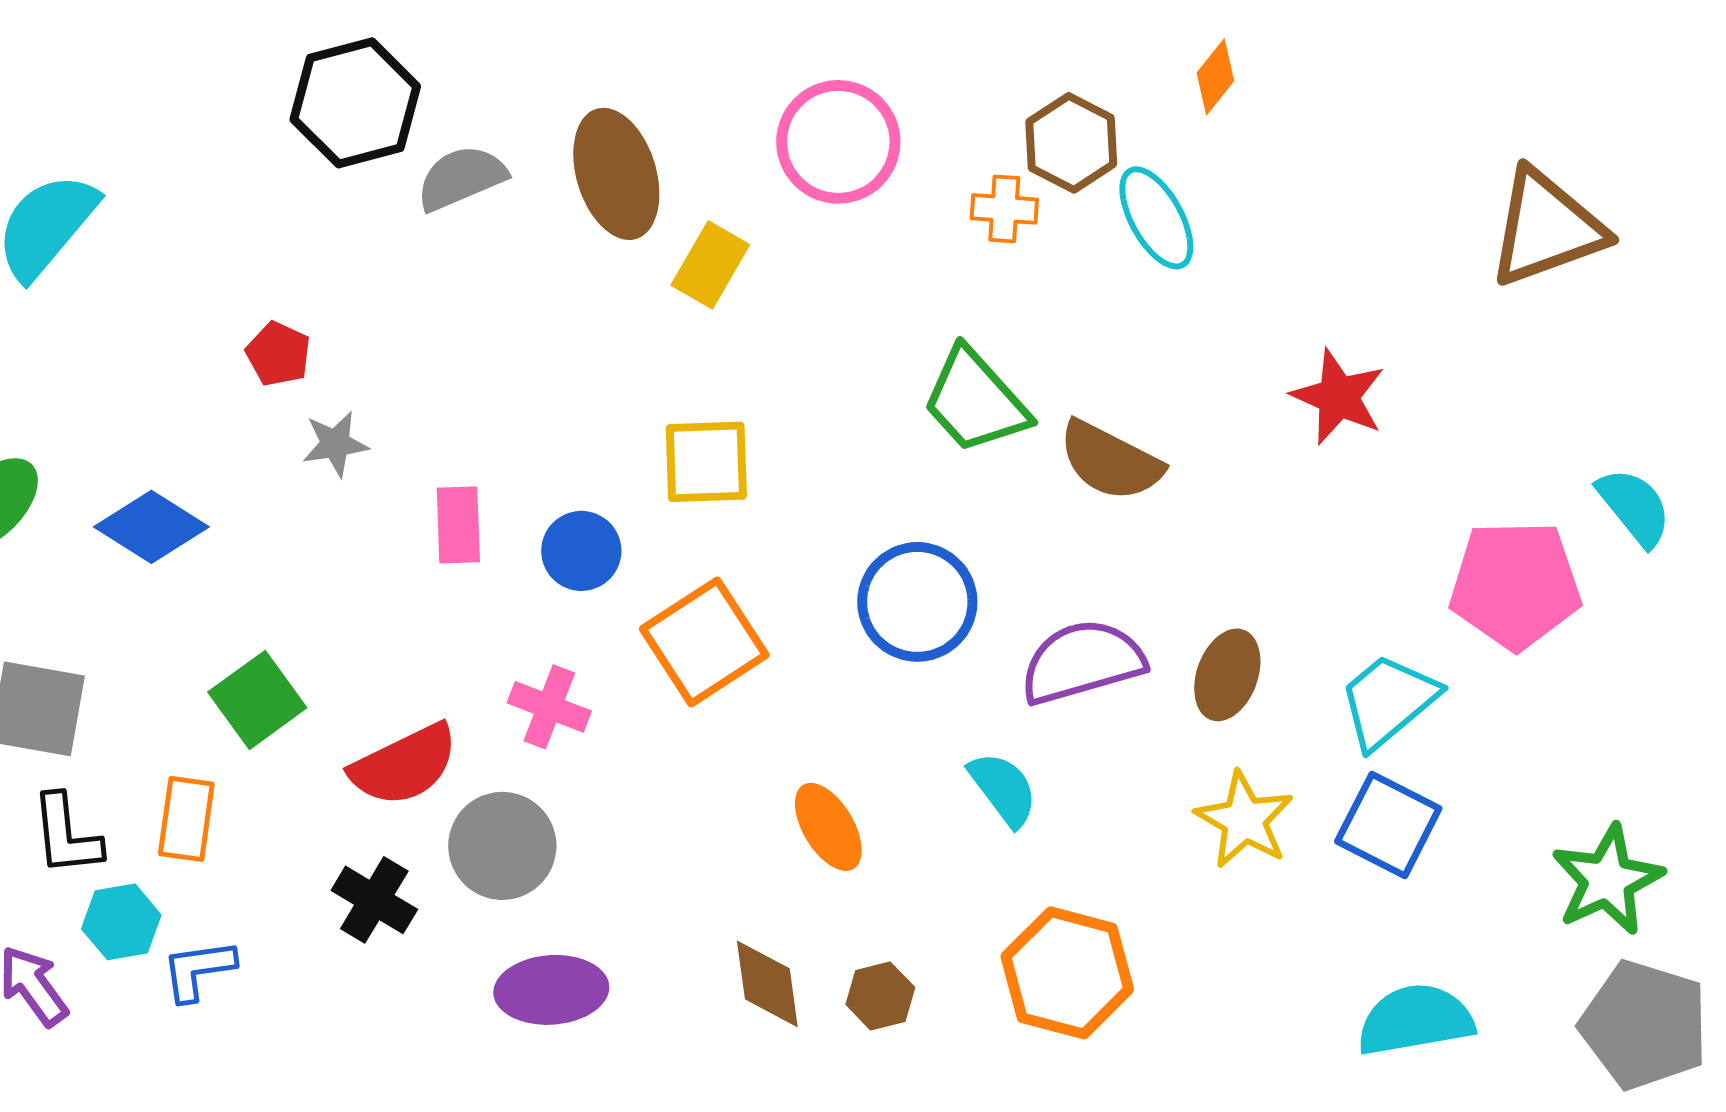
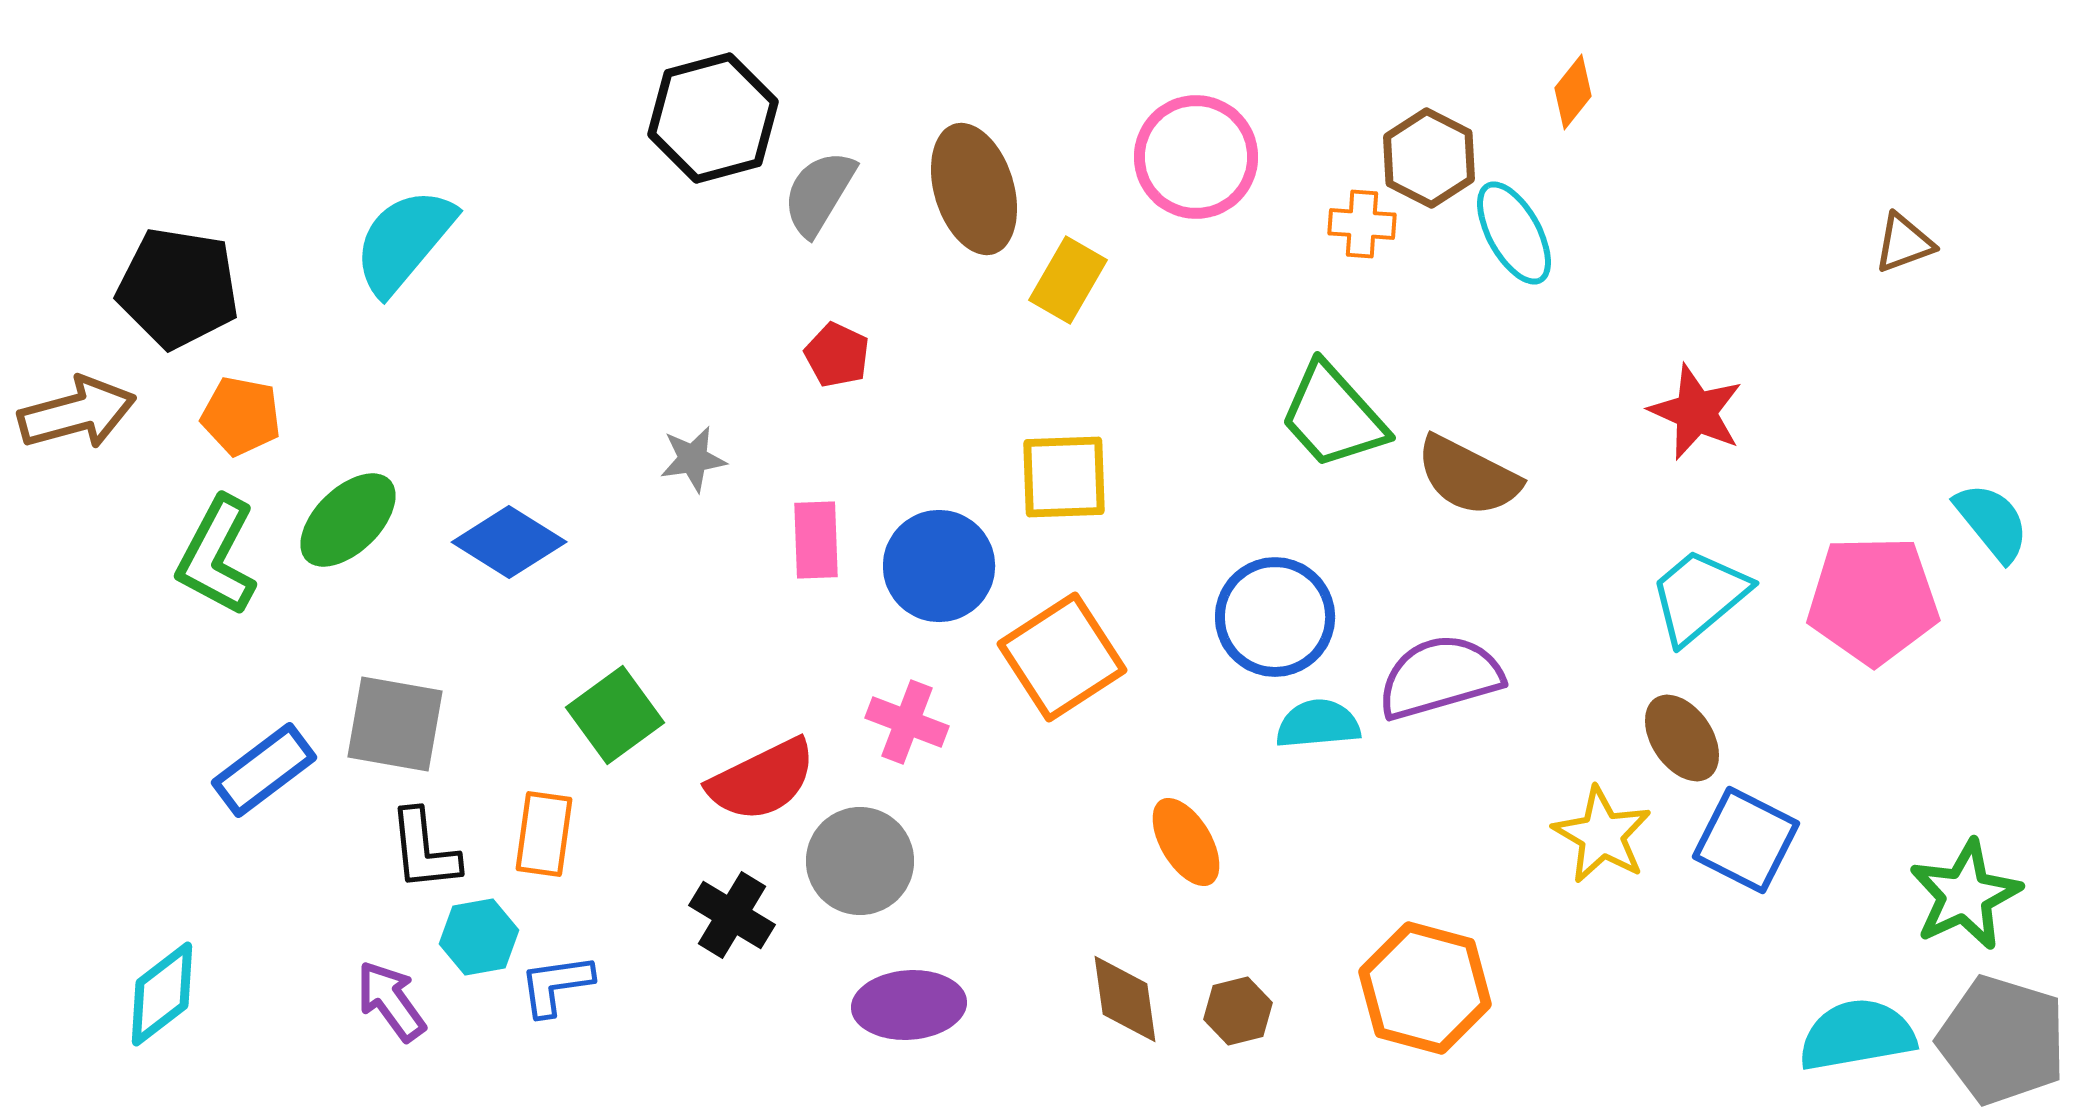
gray semicircle: (461, 178) -> (819, 193), turned -36
brown triangle: (1546, 228) -> (1904, 243), size x0.5
red pentagon: (278, 354) -> (837, 355), moved
blue circle: (581, 551) -> (939, 566), size x1.4
brown ellipse: (1227, 675) -> (1682, 738), moved, turned -54
cyan trapezoid: (1388, 701) -> (1699, 596), moved
cyan semicircle: (1003, 789) -> (1318, 724), moved, turned -58
cyan semicircle: (1415, 1020) -> (1857, 1035), moved

